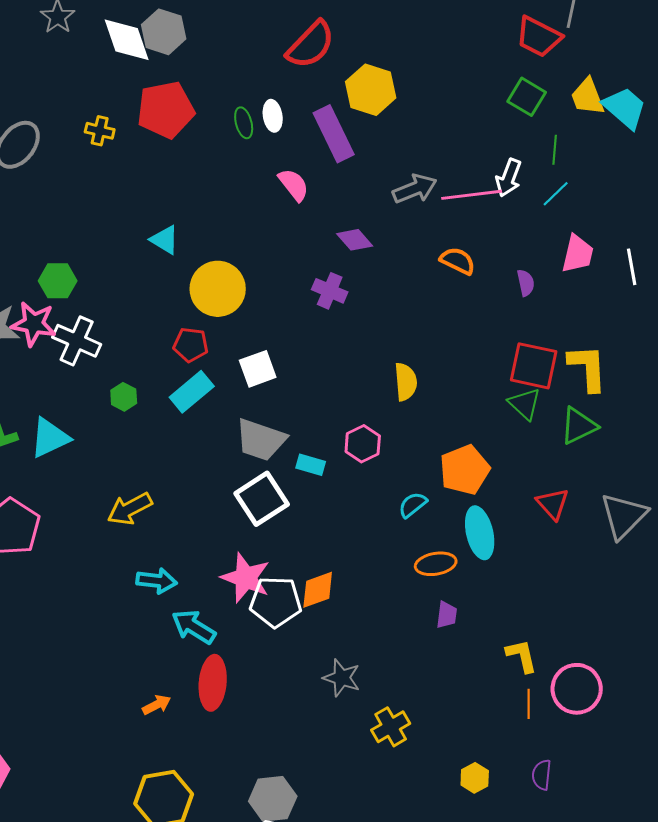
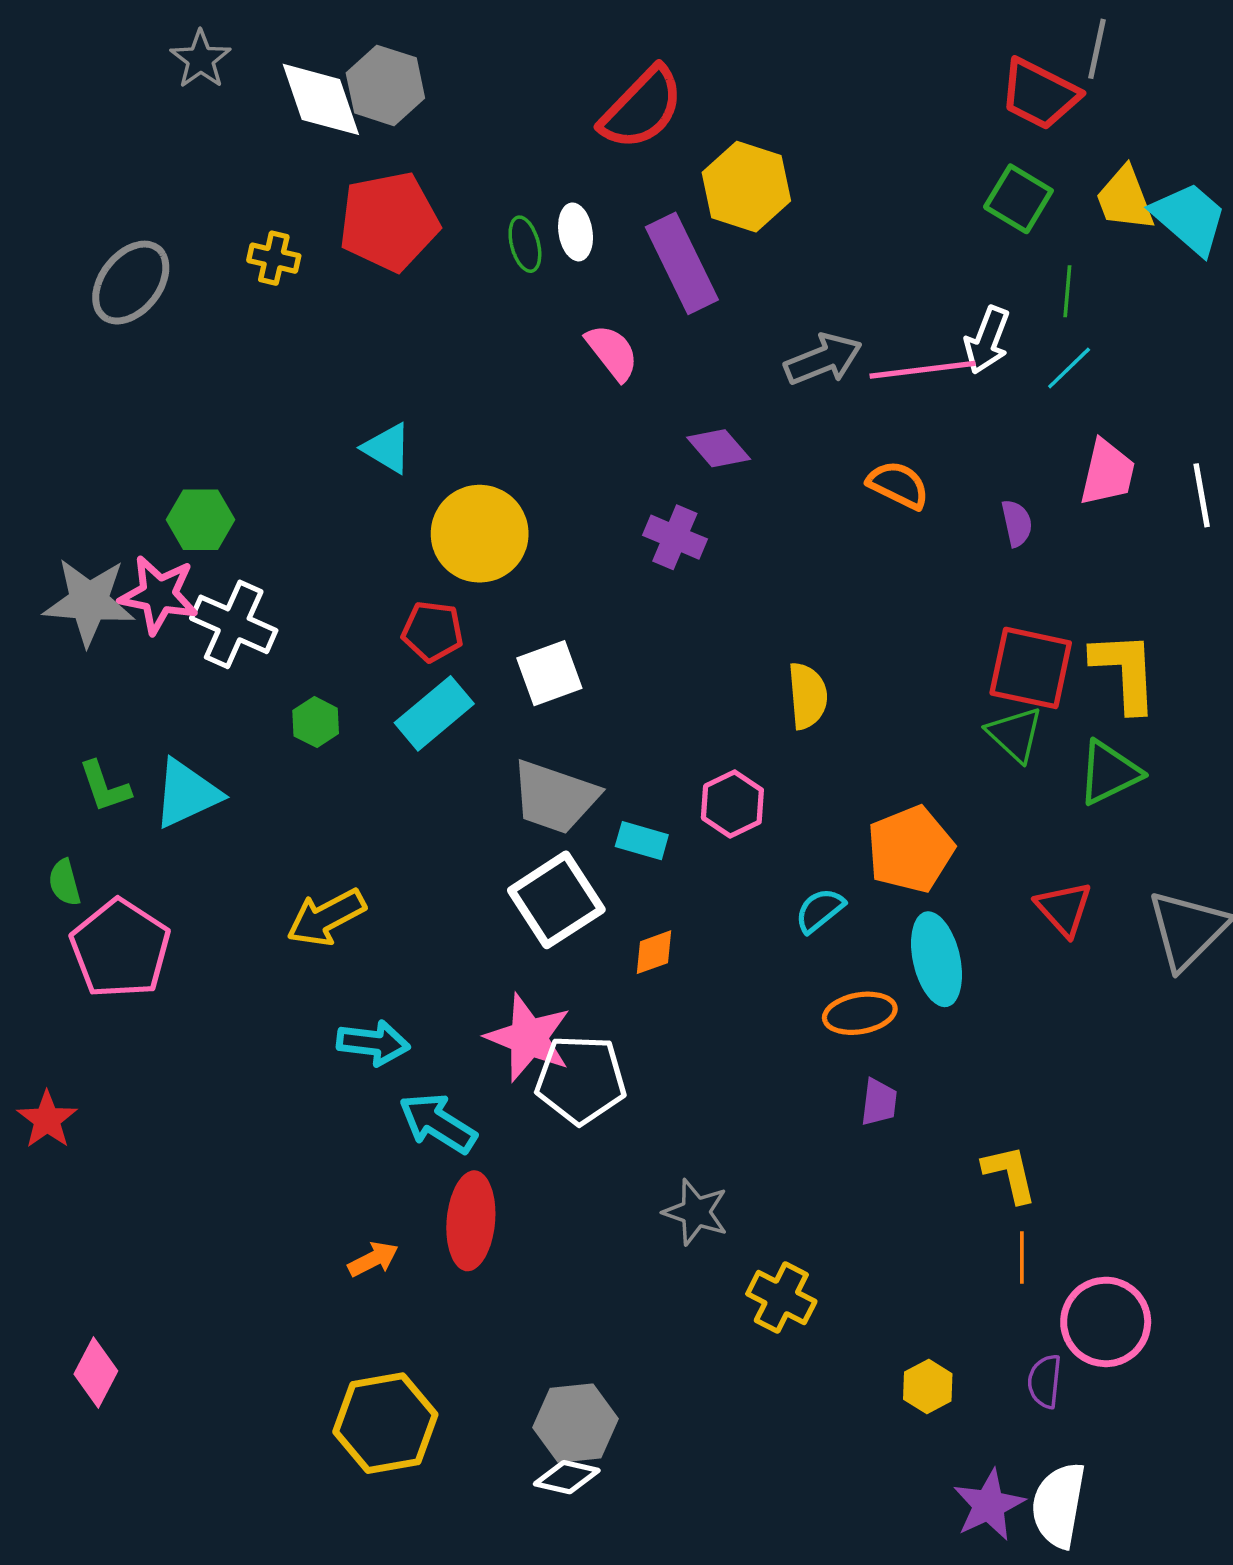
orange diamond: (318, 590) -> (654, 952), moved, size x0.7
pink circle: (577, 689) -> (1106, 1322), moved
yellow cross: (391, 727) -> (781, 1298), turned -33

